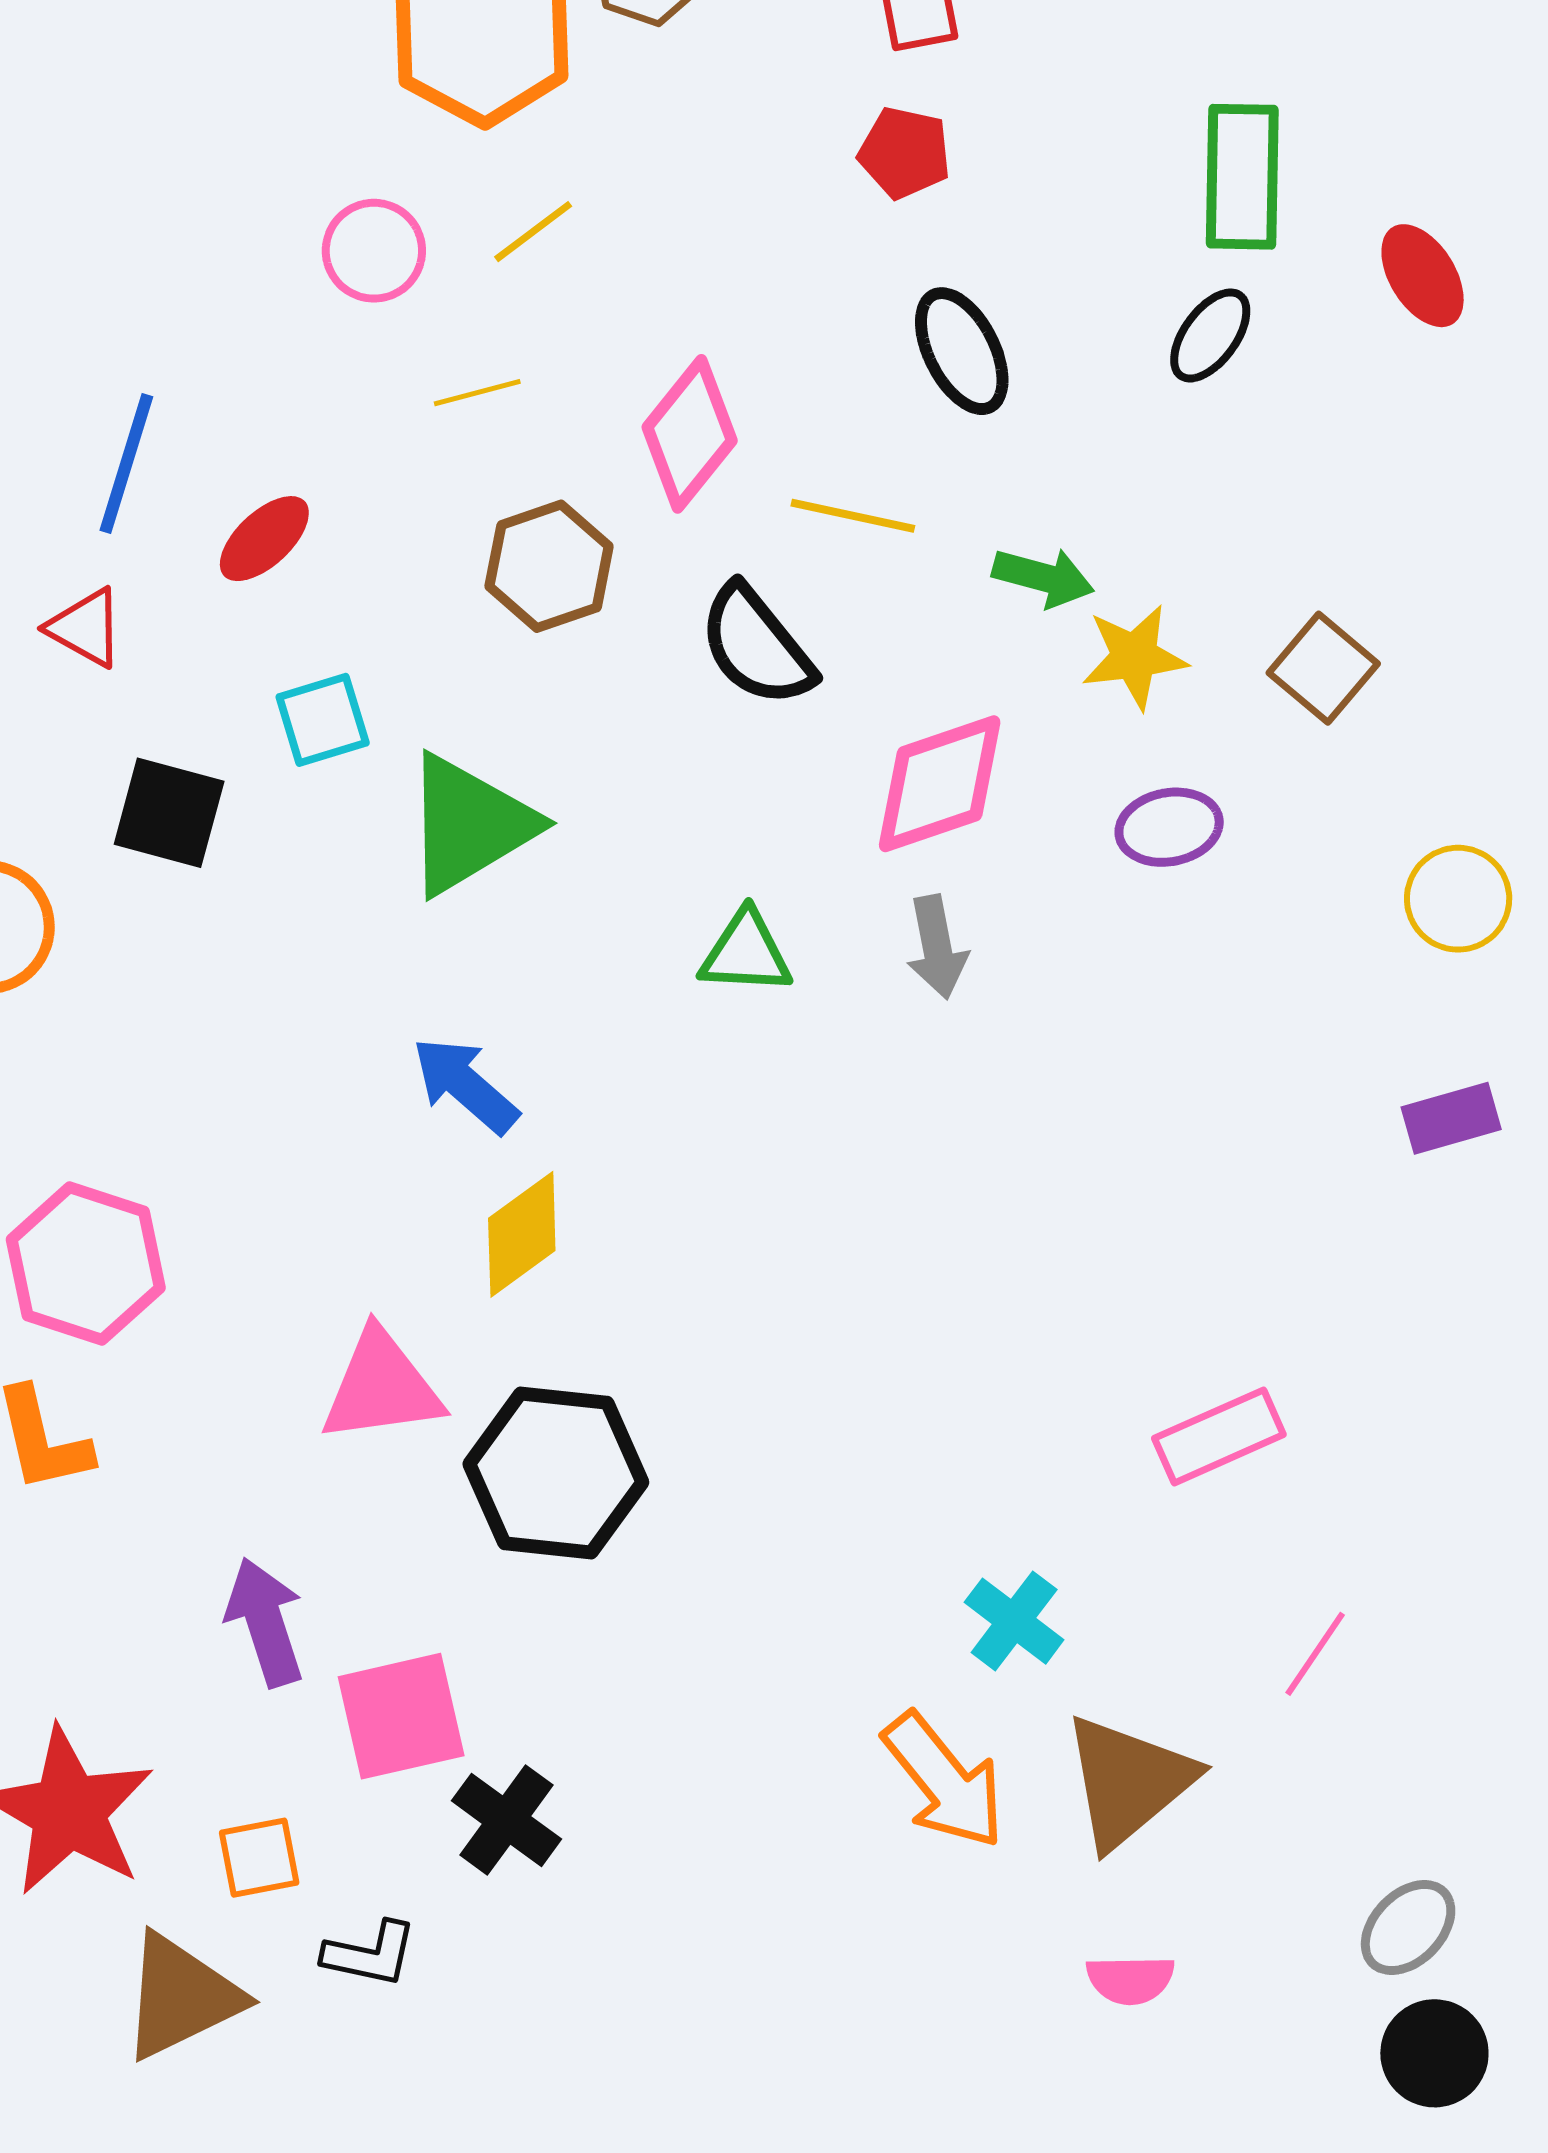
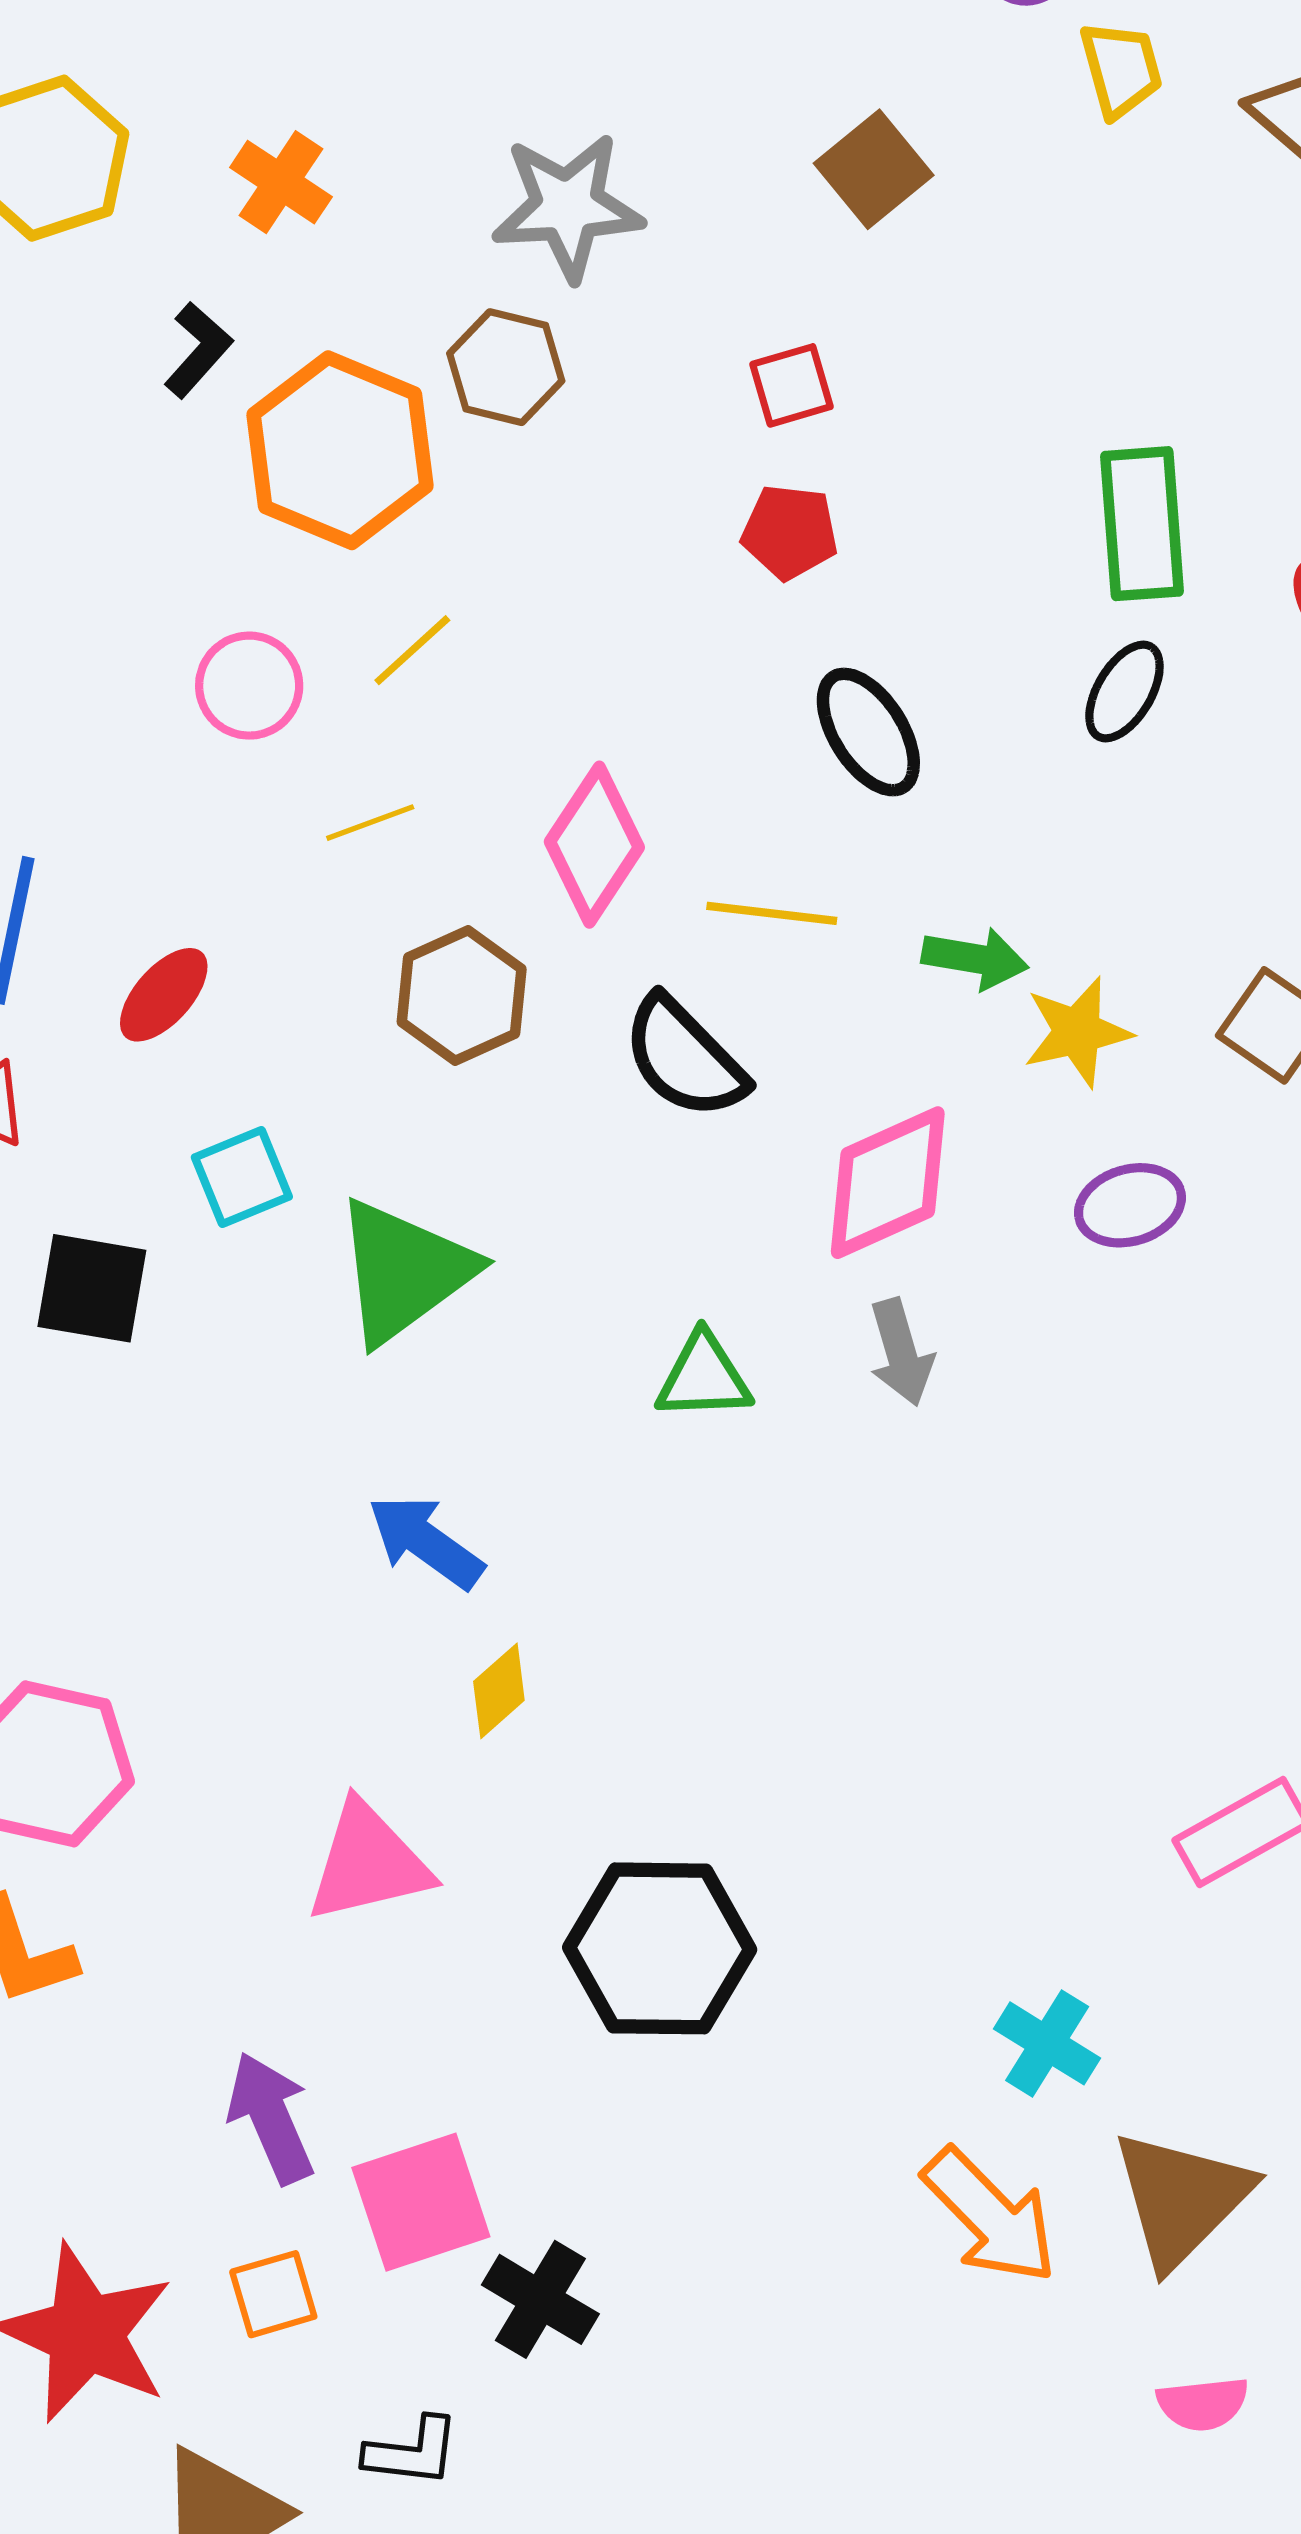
yellow diamond: (522, 1234) -> (499, 1691), size x0.7
black hexagon: (556, 1473) -> (660, 1948), moved
orange square: (259, 1858) -> (273, 2294), moved

